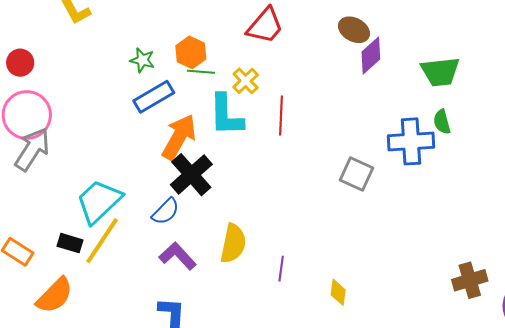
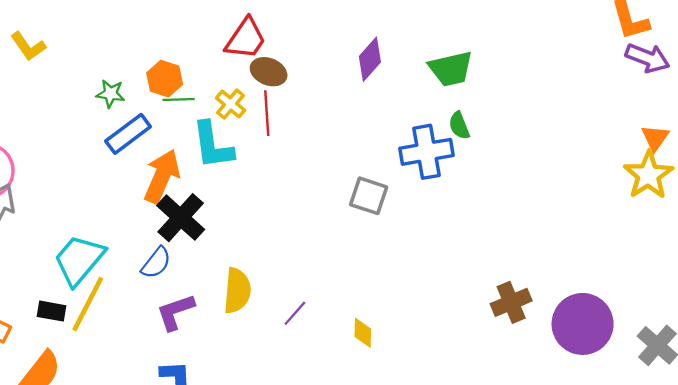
brown ellipse: (354, 30) -> (269, 72), moved
red line: (281, 116) -> (267, 113), moved
purple L-shape: (178, 256) -> (175, 312), turned -60
purple line: (281, 269) -> (295, 313), turned 40

